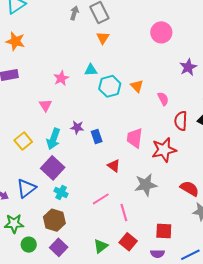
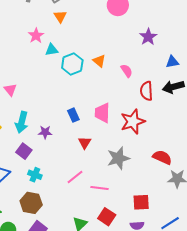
pink star: (61, 78) -> (36, 36), moved
purple star: (77, 127) -> (45, 132), moved
blue rectangle: (97, 137) -> (73, 115), moved
red triangle: (114, 166) -> (85, 143), turned 32
purple square: (53, 168) -> (24, 151), size x0.7
pink line: (124, 212) -> (99, 188), turned -60

